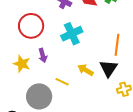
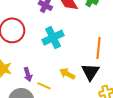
purple arrow: (43, 55) -> (28, 74), moved

